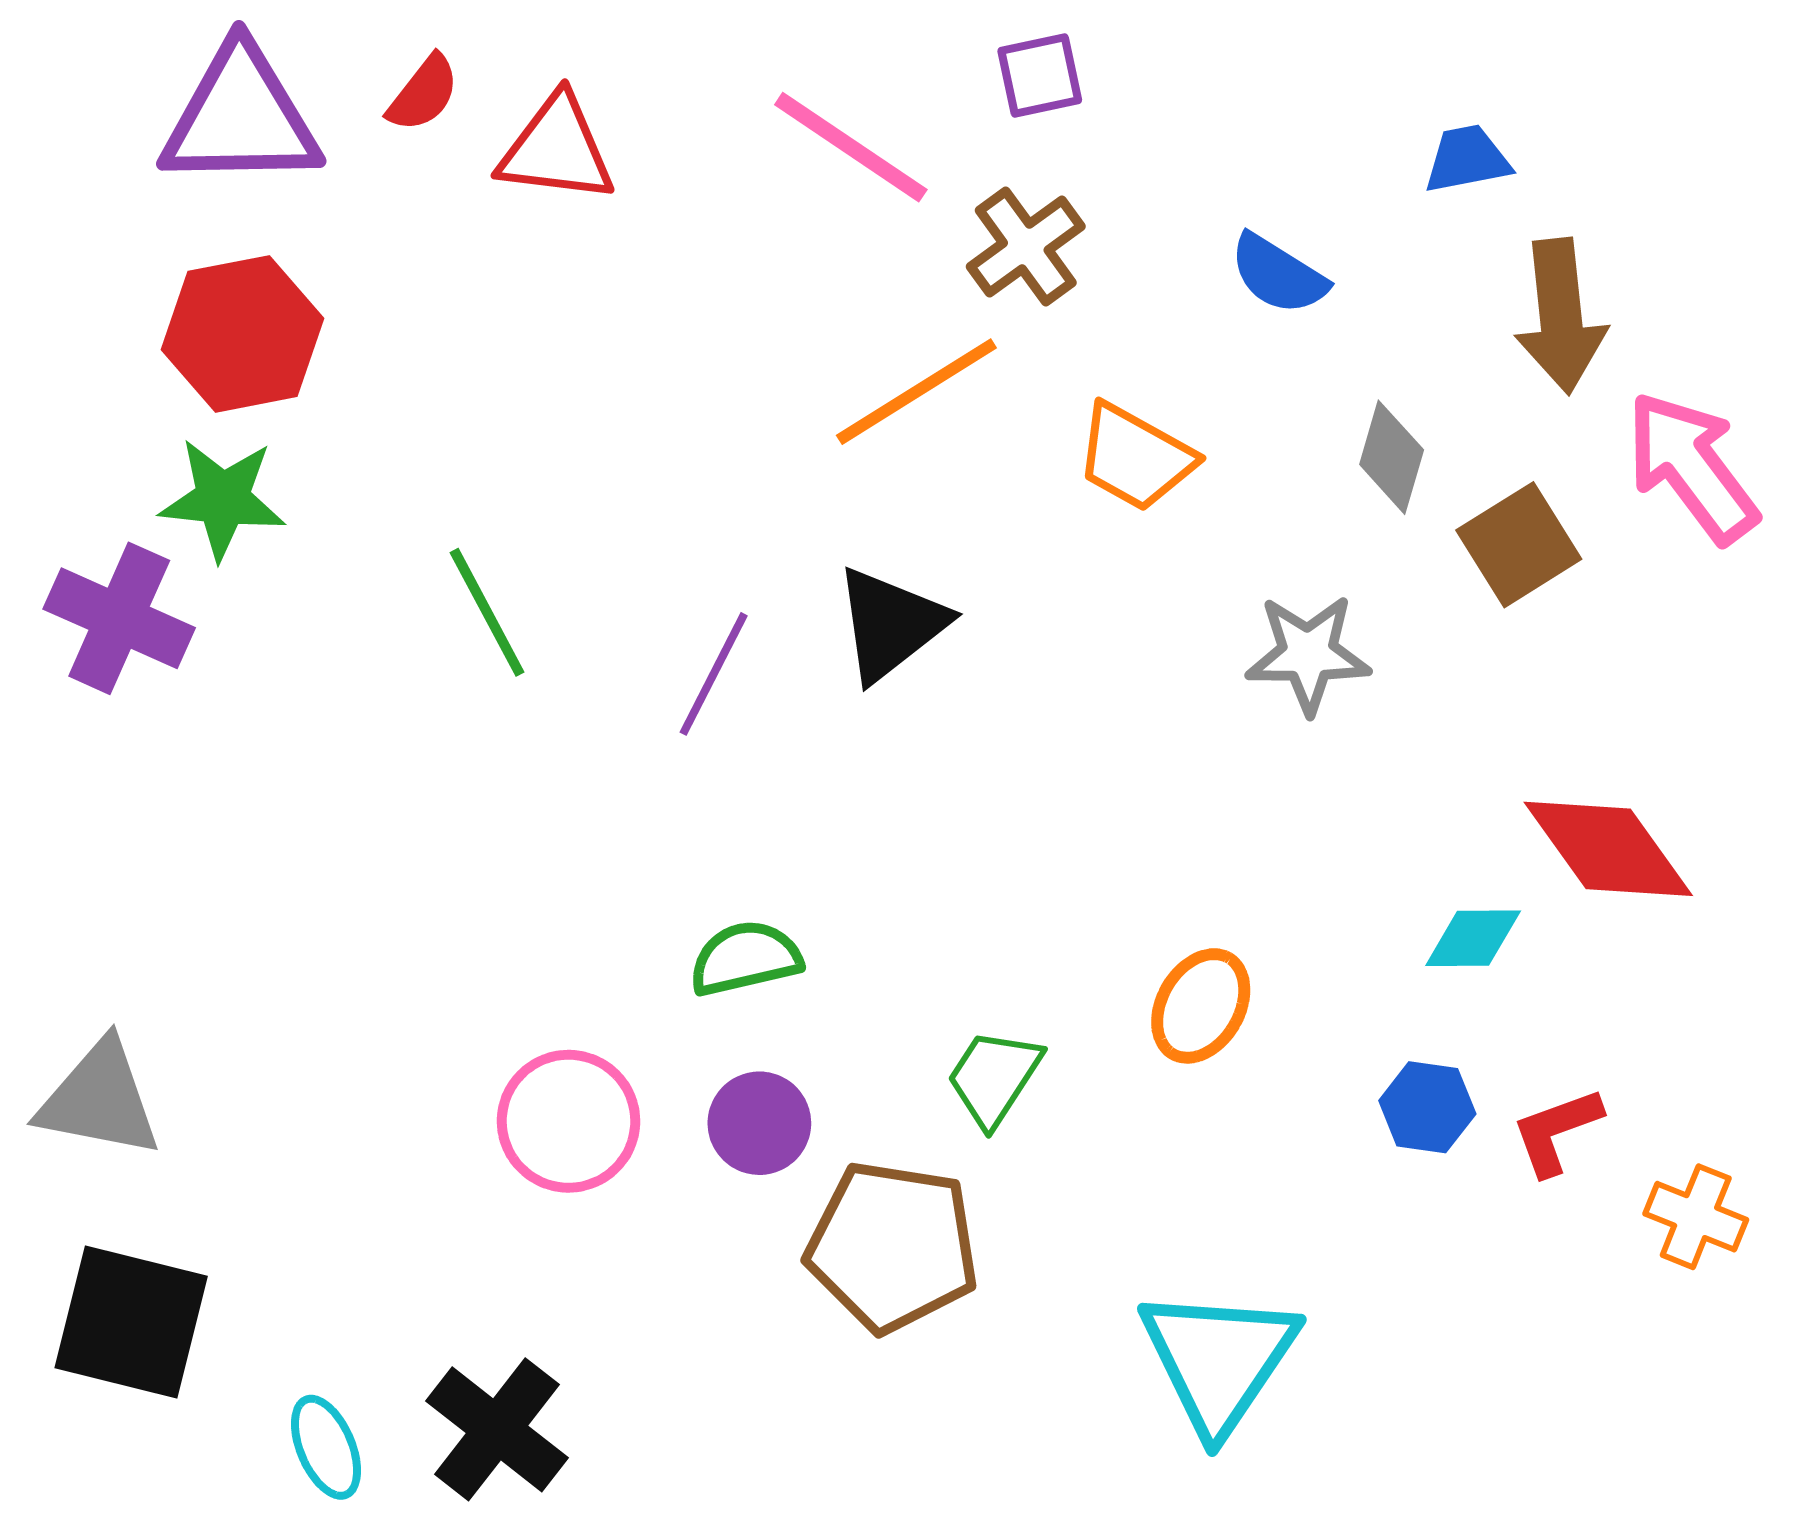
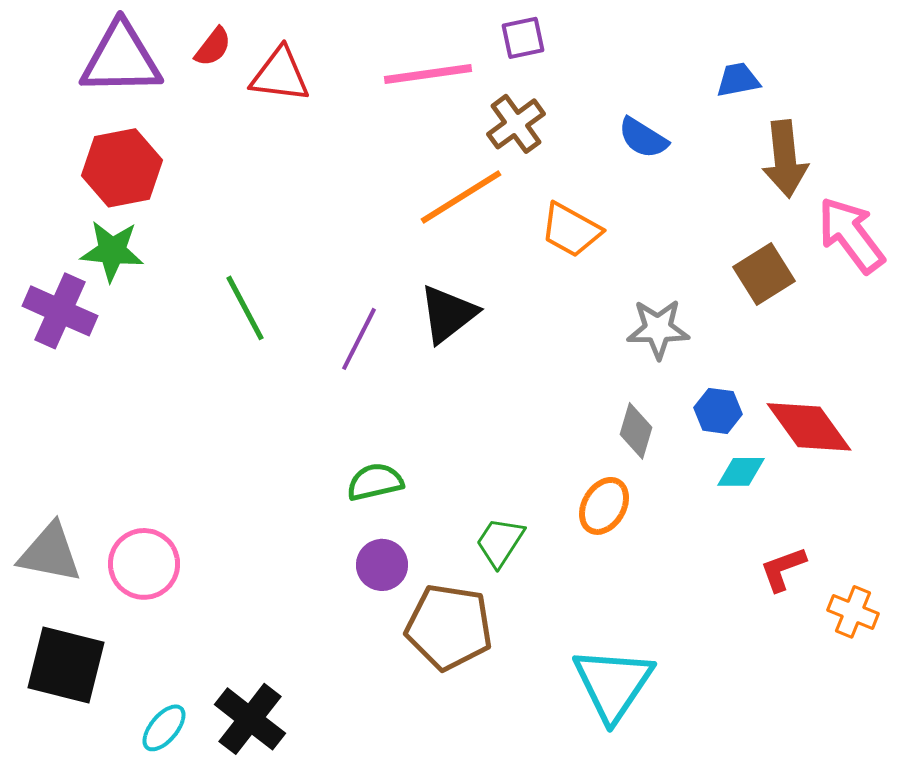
pink line: (851, 147) -> (428, 74), turned -42
gray diamond: (1392, 457) -> (636, 431), moved
blue hexagon: (1427, 1107) -> (718, 411), moved
pink circle: (569, 1121) -> (144, 564), moved
cyan ellipse: (326, 1447) -> (164, 728), turned 63

